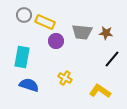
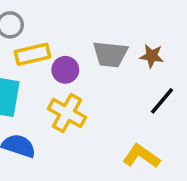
yellow rectangle: (45, 22) -> (32, 54), moved, turned -36
yellow cross: (65, 78) -> (67, 113), moved, size x1.5

